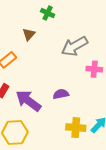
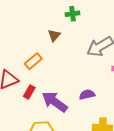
green cross: (48, 13) -> (73, 14), turned -32

